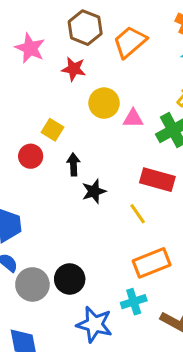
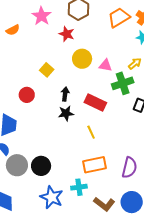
orange trapezoid: (130, 42) -> (119, 18), moved
pink triangle: (133, 118) -> (105, 65), moved
red circle: (31, 156) -> (27, 95), moved
black arrow: (73, 164) -> (65, 94), moved
red rectangle: (157, 180) -> (95, 102), moved

